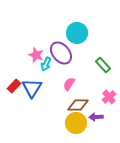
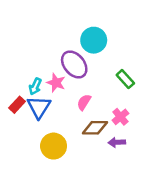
pink star: (36, 55) -> (56, 83), moved
cyan arrow: (46, 64) -> (35, 86), moved
pink cross: (109, 97) -> (120, 117), moved
yellow circle: (76, 123) -> (54, 146), moved

